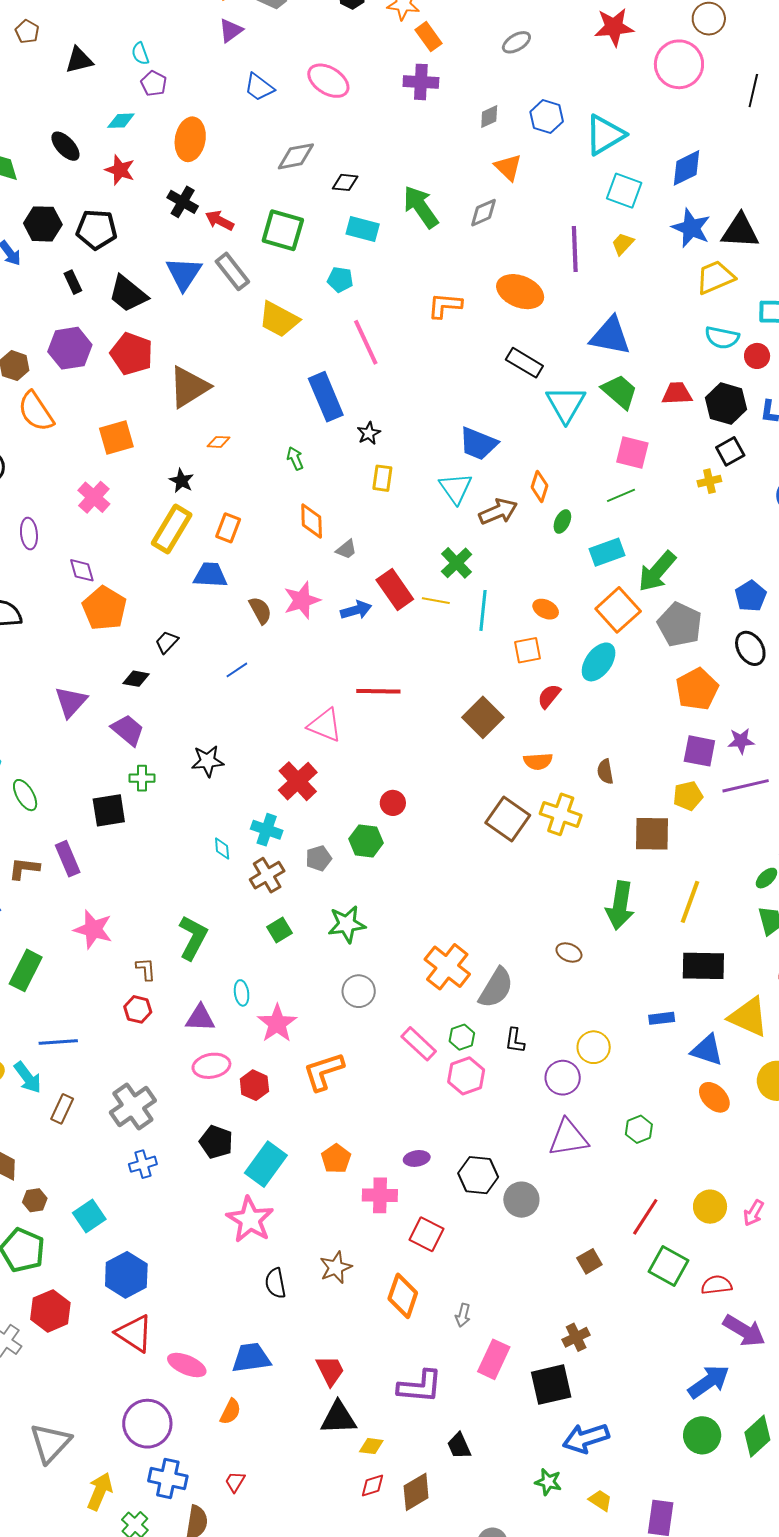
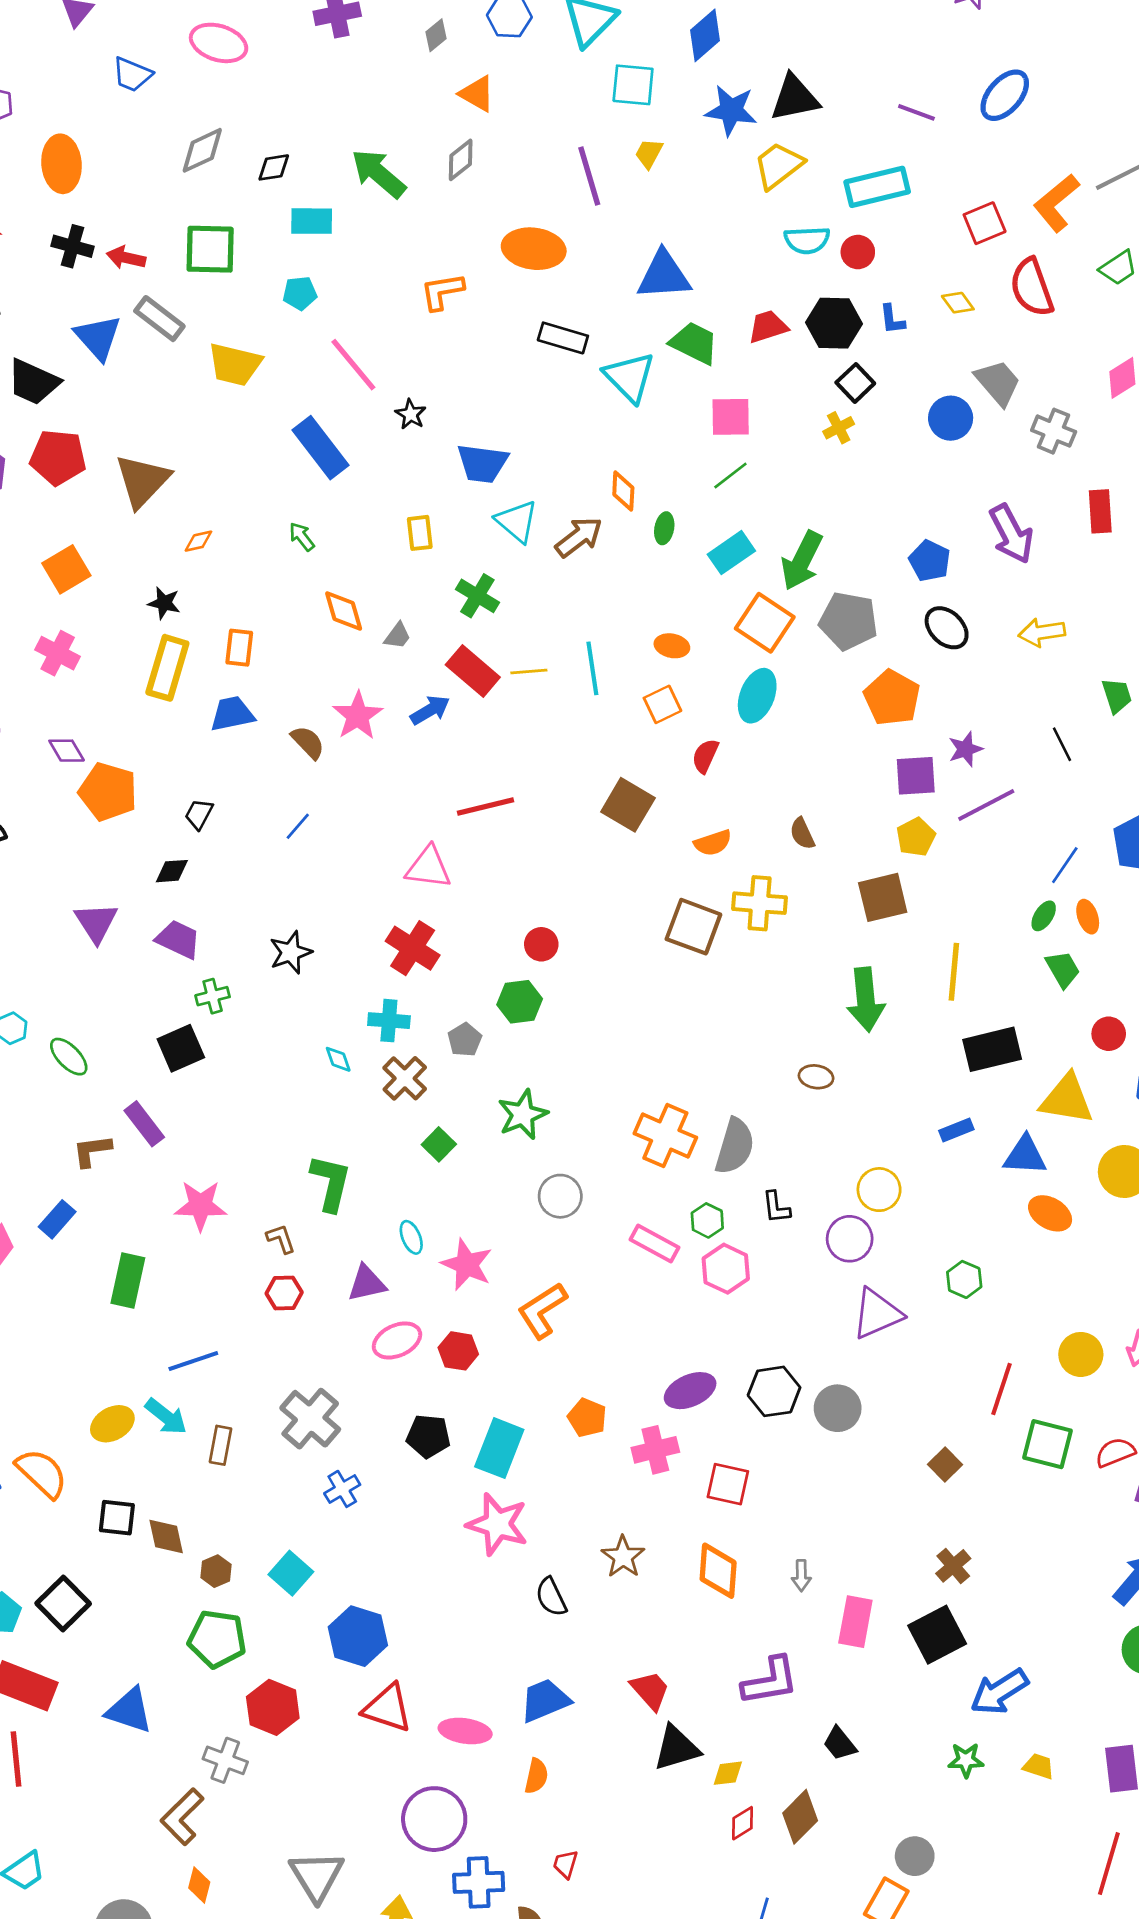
black star: (369, 433) -> (411, 414), moved
blue trapezoid: (478, 444) -> (482, 463), moved
green cross: (457, 563) -> (477, 596), moved
purple ellipse: (417, 1158) -> (690, 1391), size x1.5

